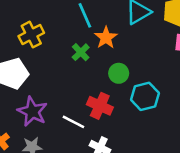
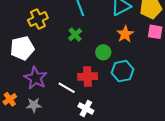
orange star: (106, 38) -> (125, 34), moved
red cross: (100, 106) -> (88, 76), turned -30

